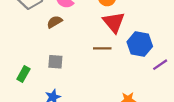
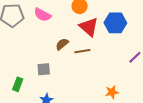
brown semicircle: (55, 22) -> (62, 44), moved
blue hexagon: (140, 44) -> (115, 23), moved

